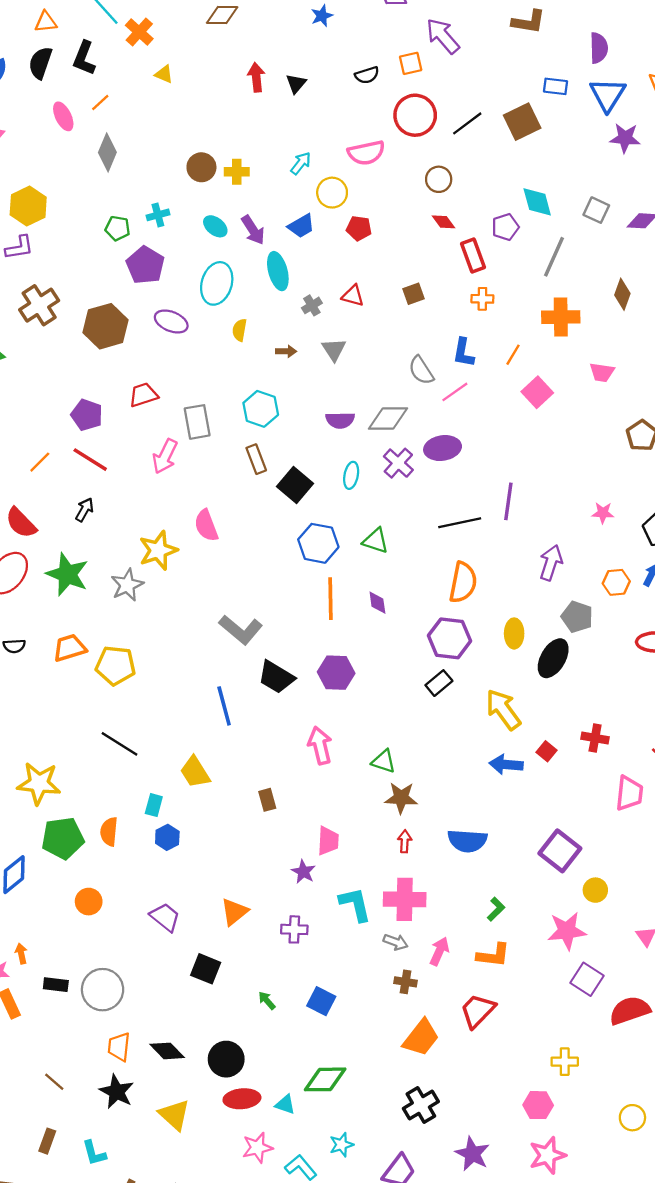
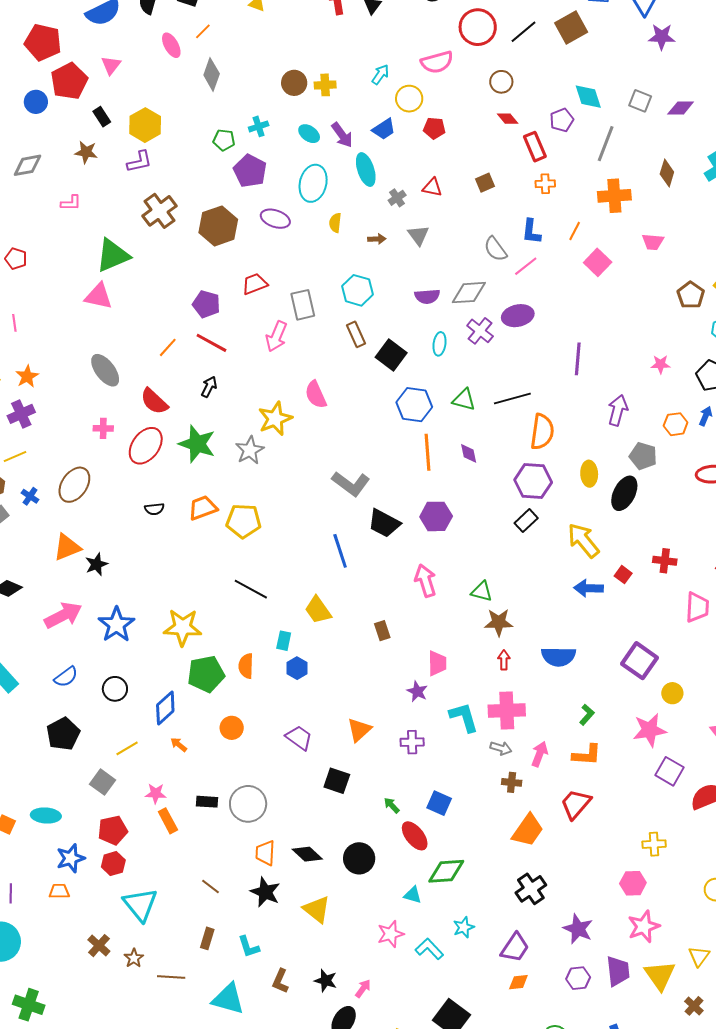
black line: (460, 523) -> (512, 399), moved
orange arrow: (21, 954) -> (179, 745), moved, turned -36
red ellipse: (242, 1099) -> (415, 836), moved, turned 60

